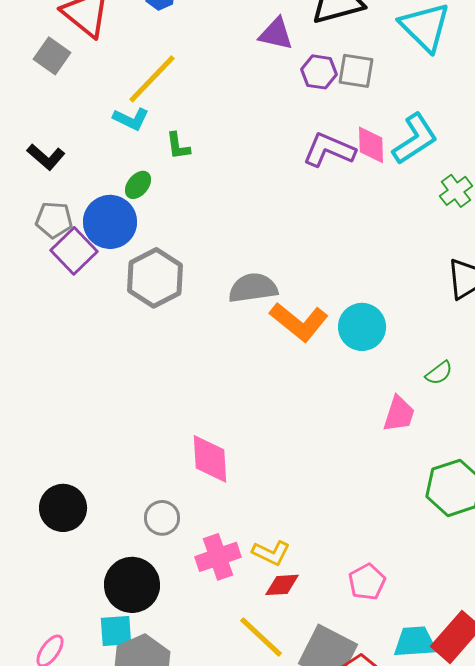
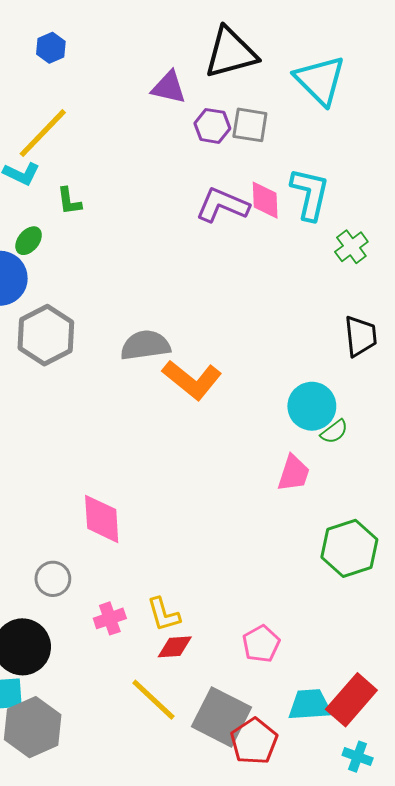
cyan L-shape: (415, 139) -> (310, 194), turned -44
cyan circle: (362, 327) -> (312, 406), moved
yellow L-shape: (271, 553) -> (164, 614), turned 48
pink cross: (218, 557) -> (110, 618), size x0.7

